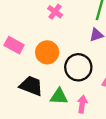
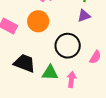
orange circle: (47, 52) -> (38, 21), moved

